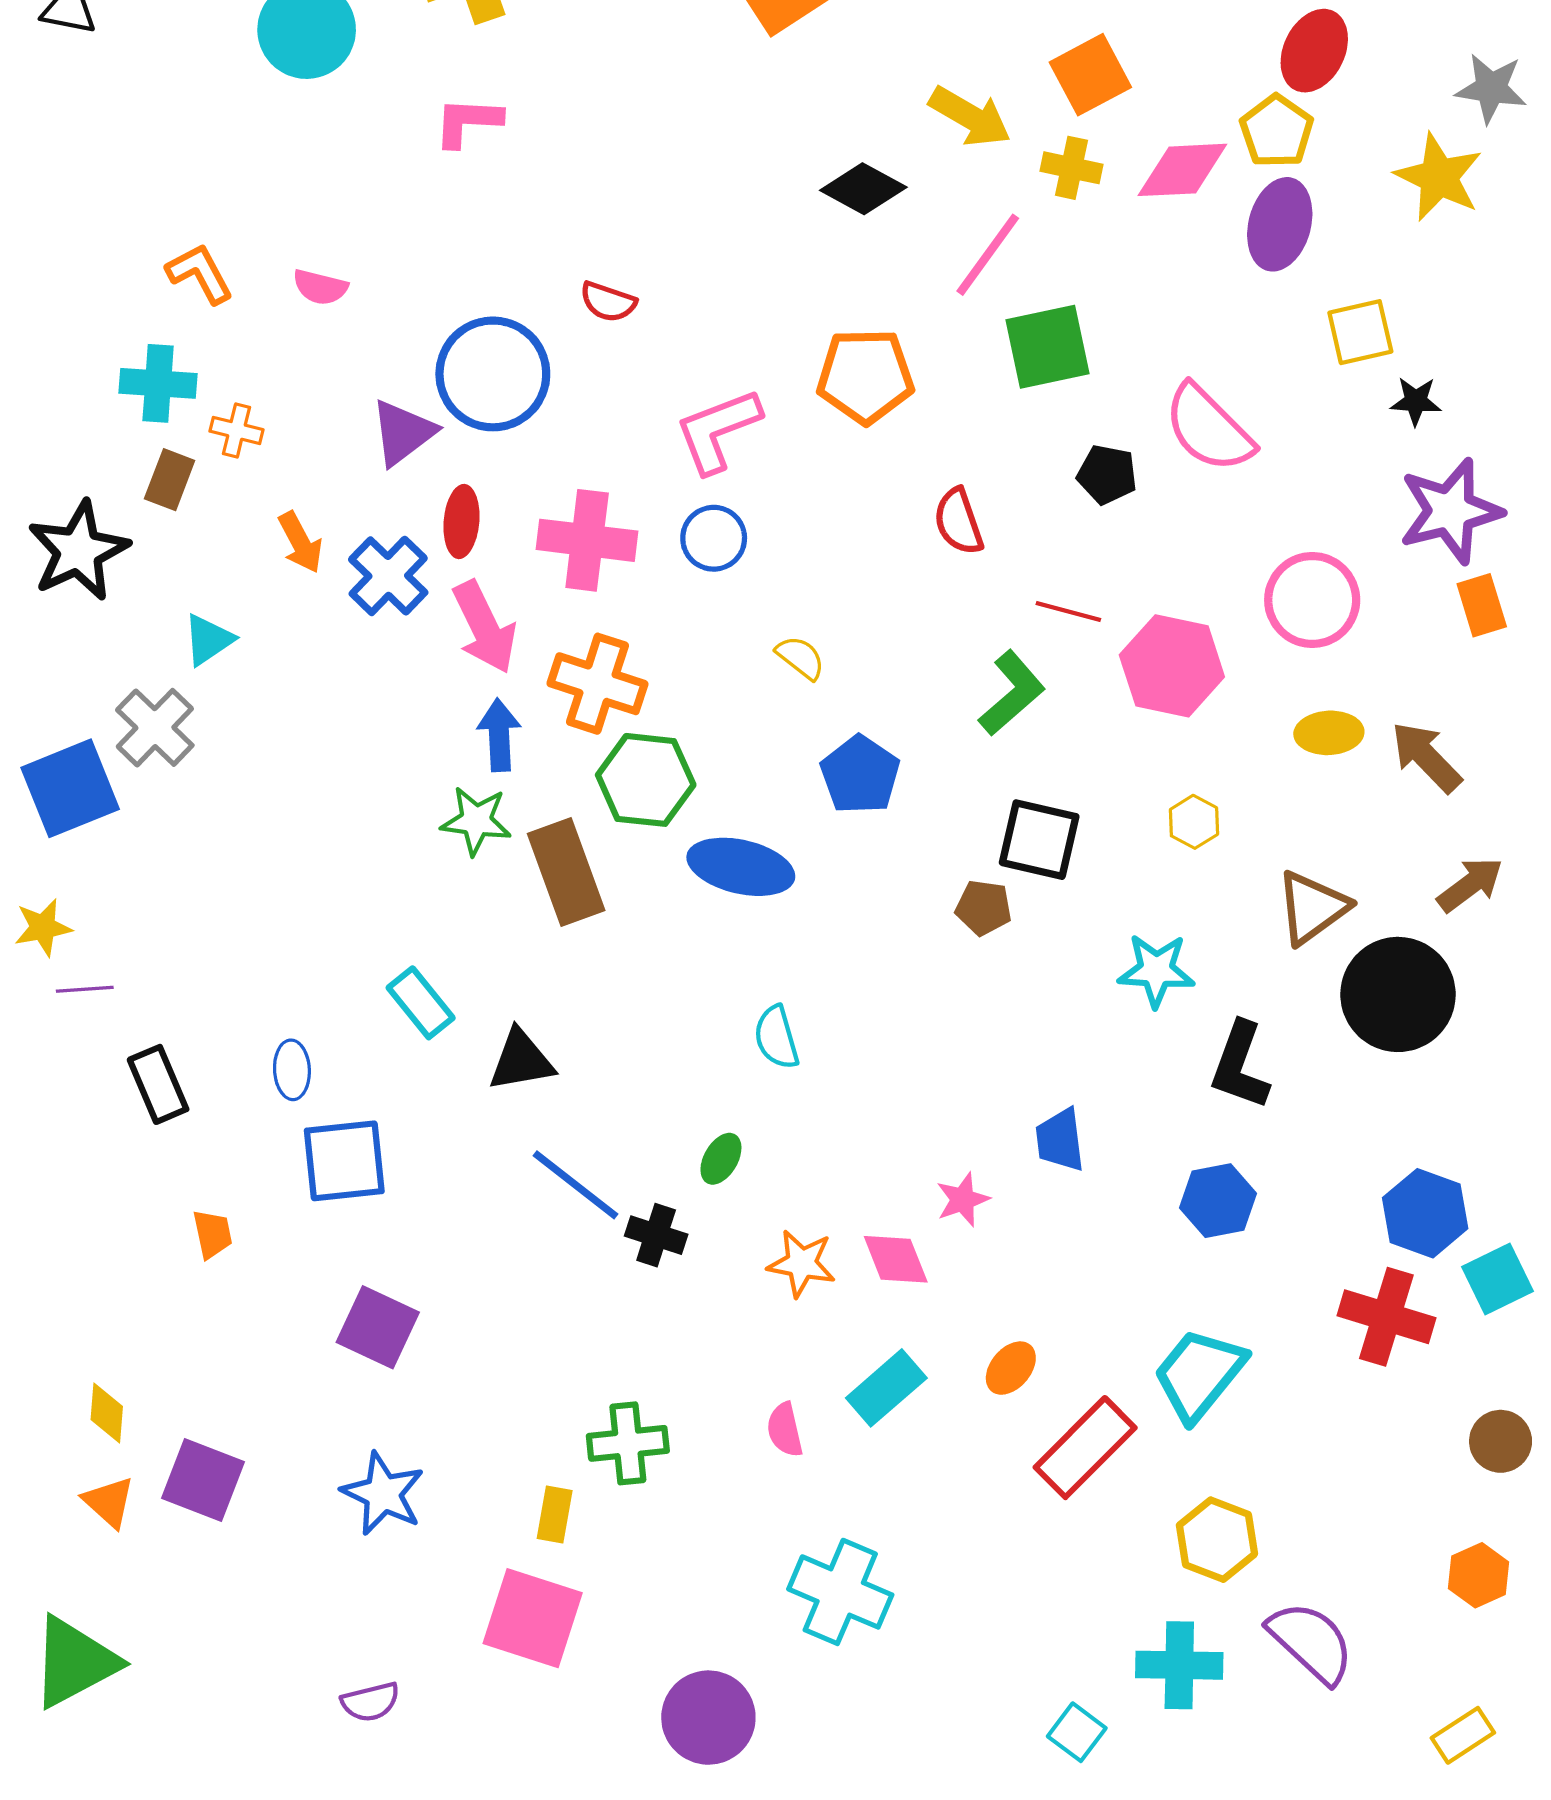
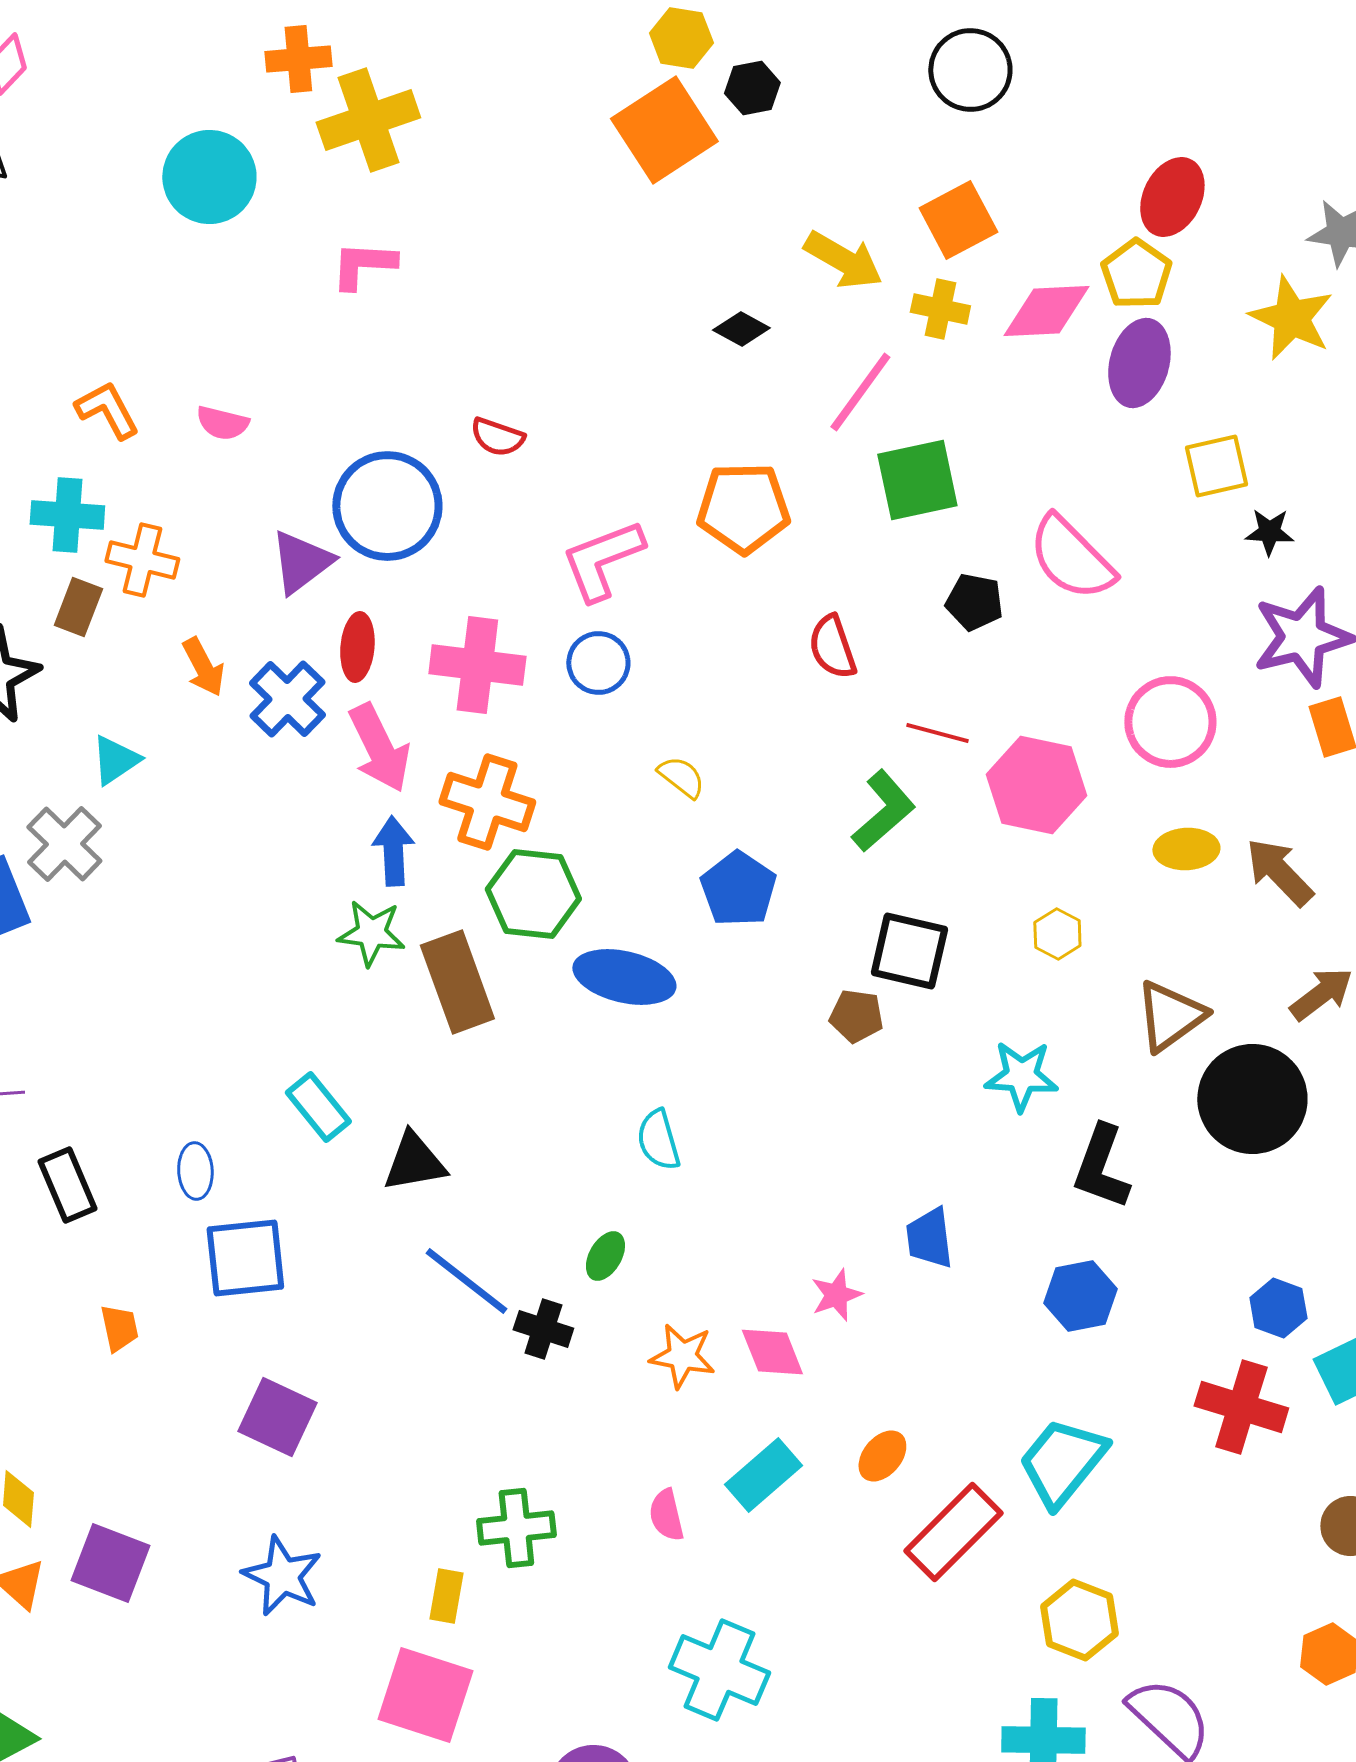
black diamond: (863, 189) -> (741, 329), size x0.7
orange cross: (236, 430) -> (142, 560), size x1.4
blue hexagon: (1425, 1213) -> (1278, 1308), size x0.7

